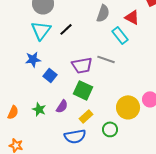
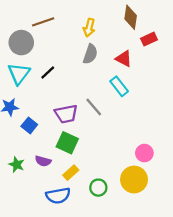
cyan rectangle: (120, 35) -> (119, 86), moved
gray line: (106, 59) -> (94, 107), turned 30
purple semicircle: (62, 106) -> (43, 161), turned 72
yellow circle: (128, 107) -> (134, 180), moved

